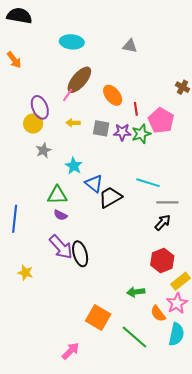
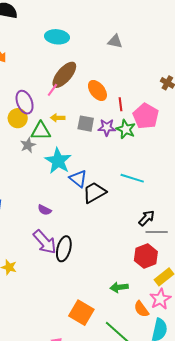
green star: (141, 134) -> (126, 129), turned -30
cyan star: (74, 166) -> (58, 161), size x1.5
green triangle: (57, 195) -> (41, 131), moved
gray line: (167, 202) -> (157, 232), moved
black ellipse: (80, 254) -> (64, 249), turned 30

